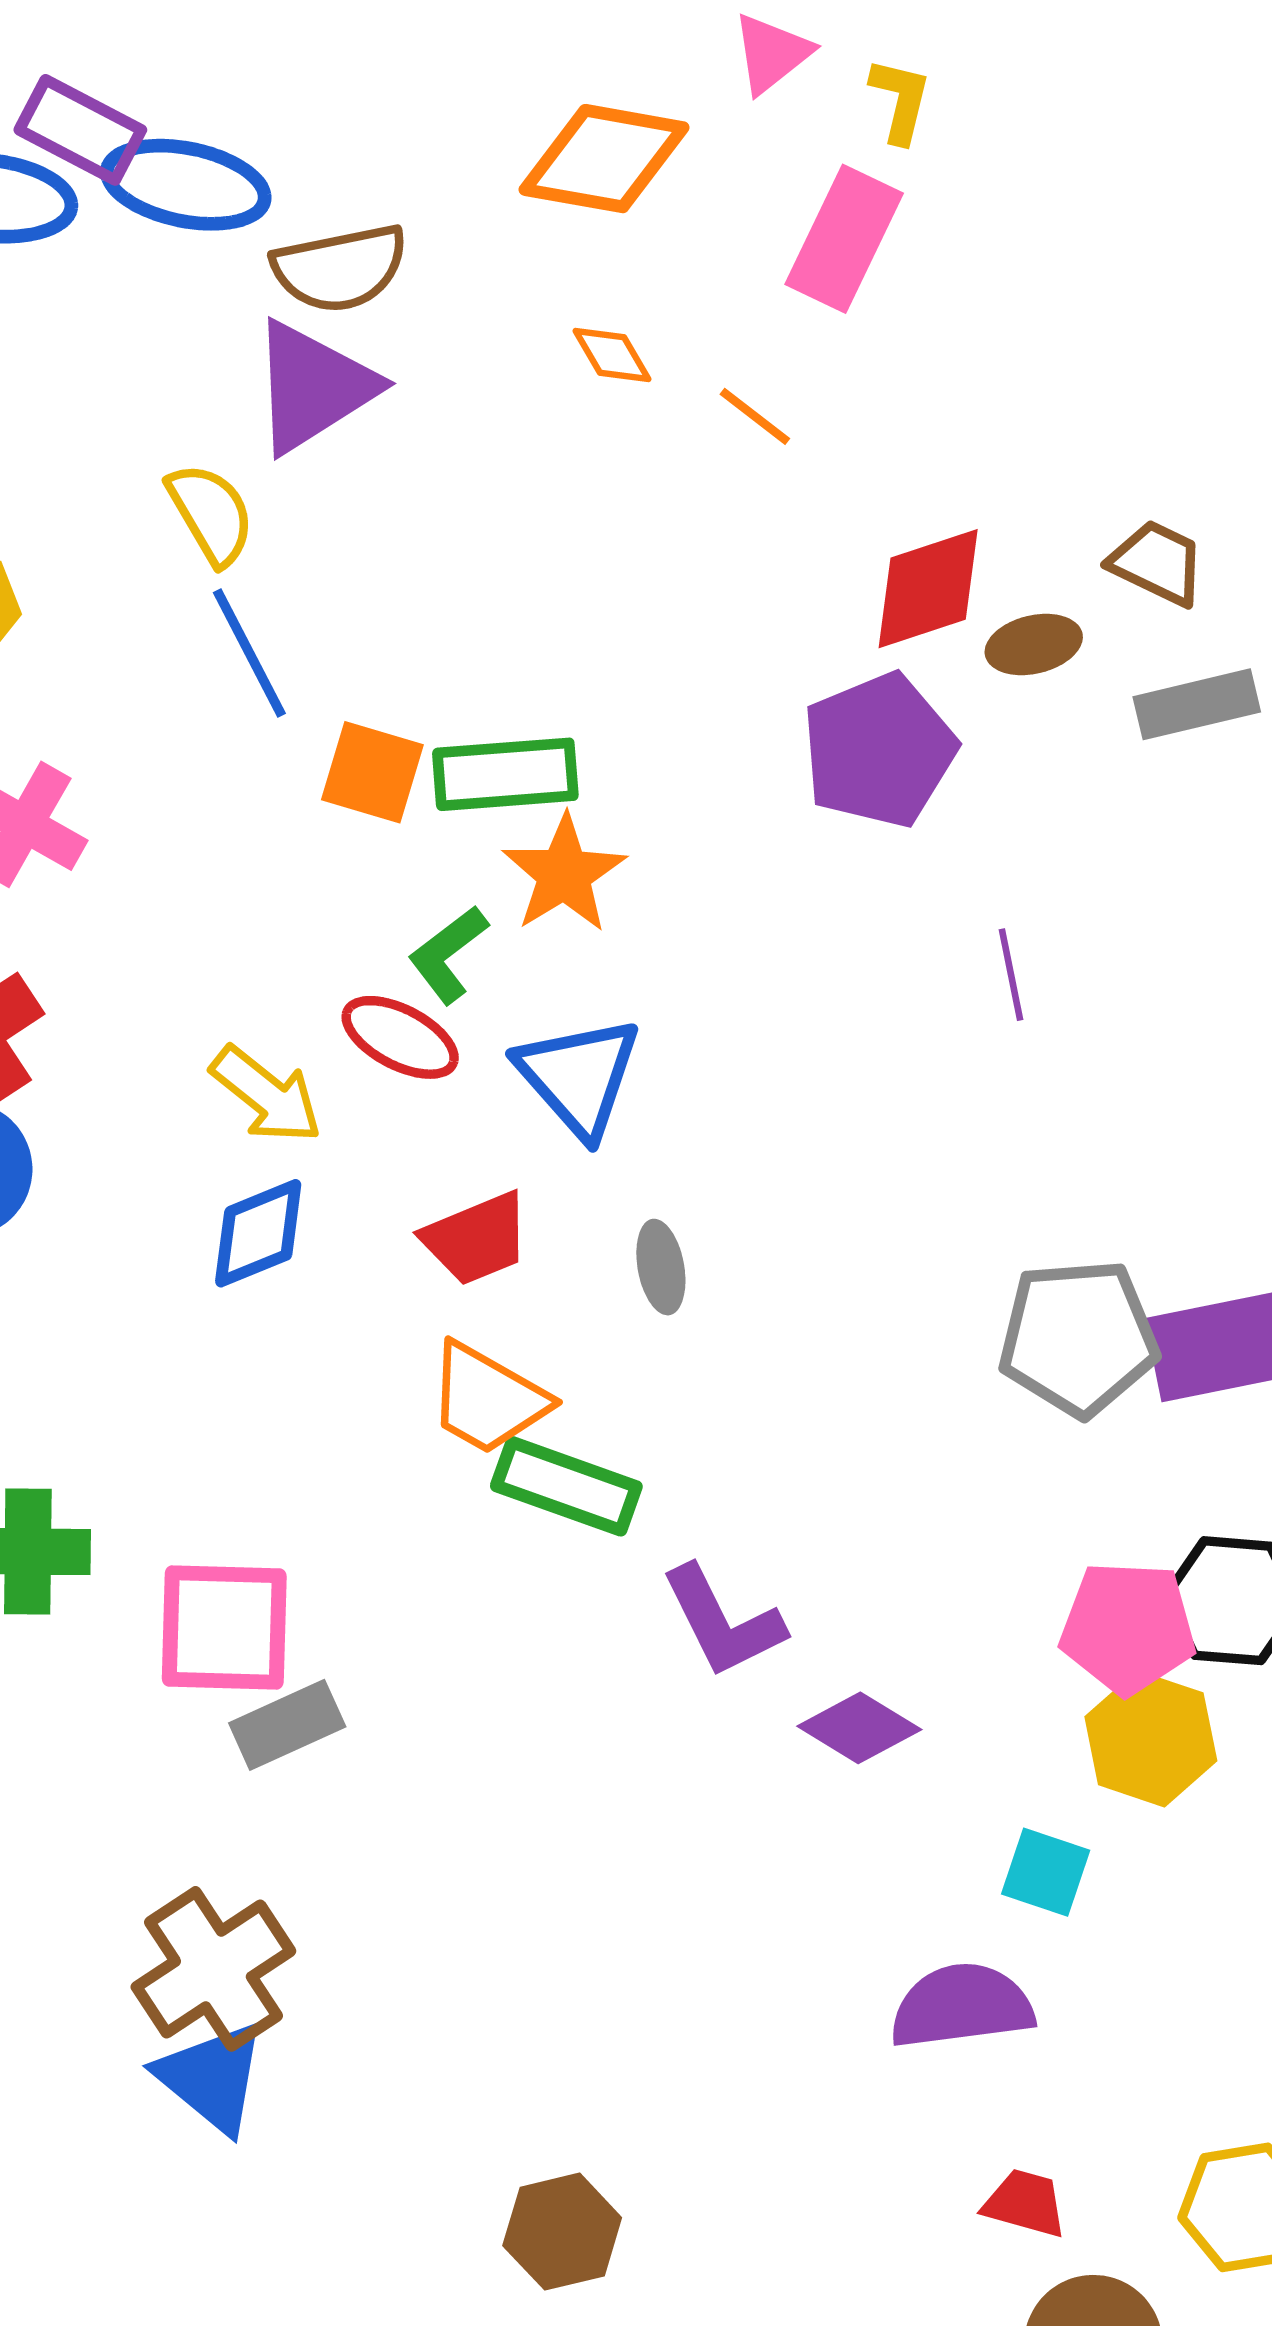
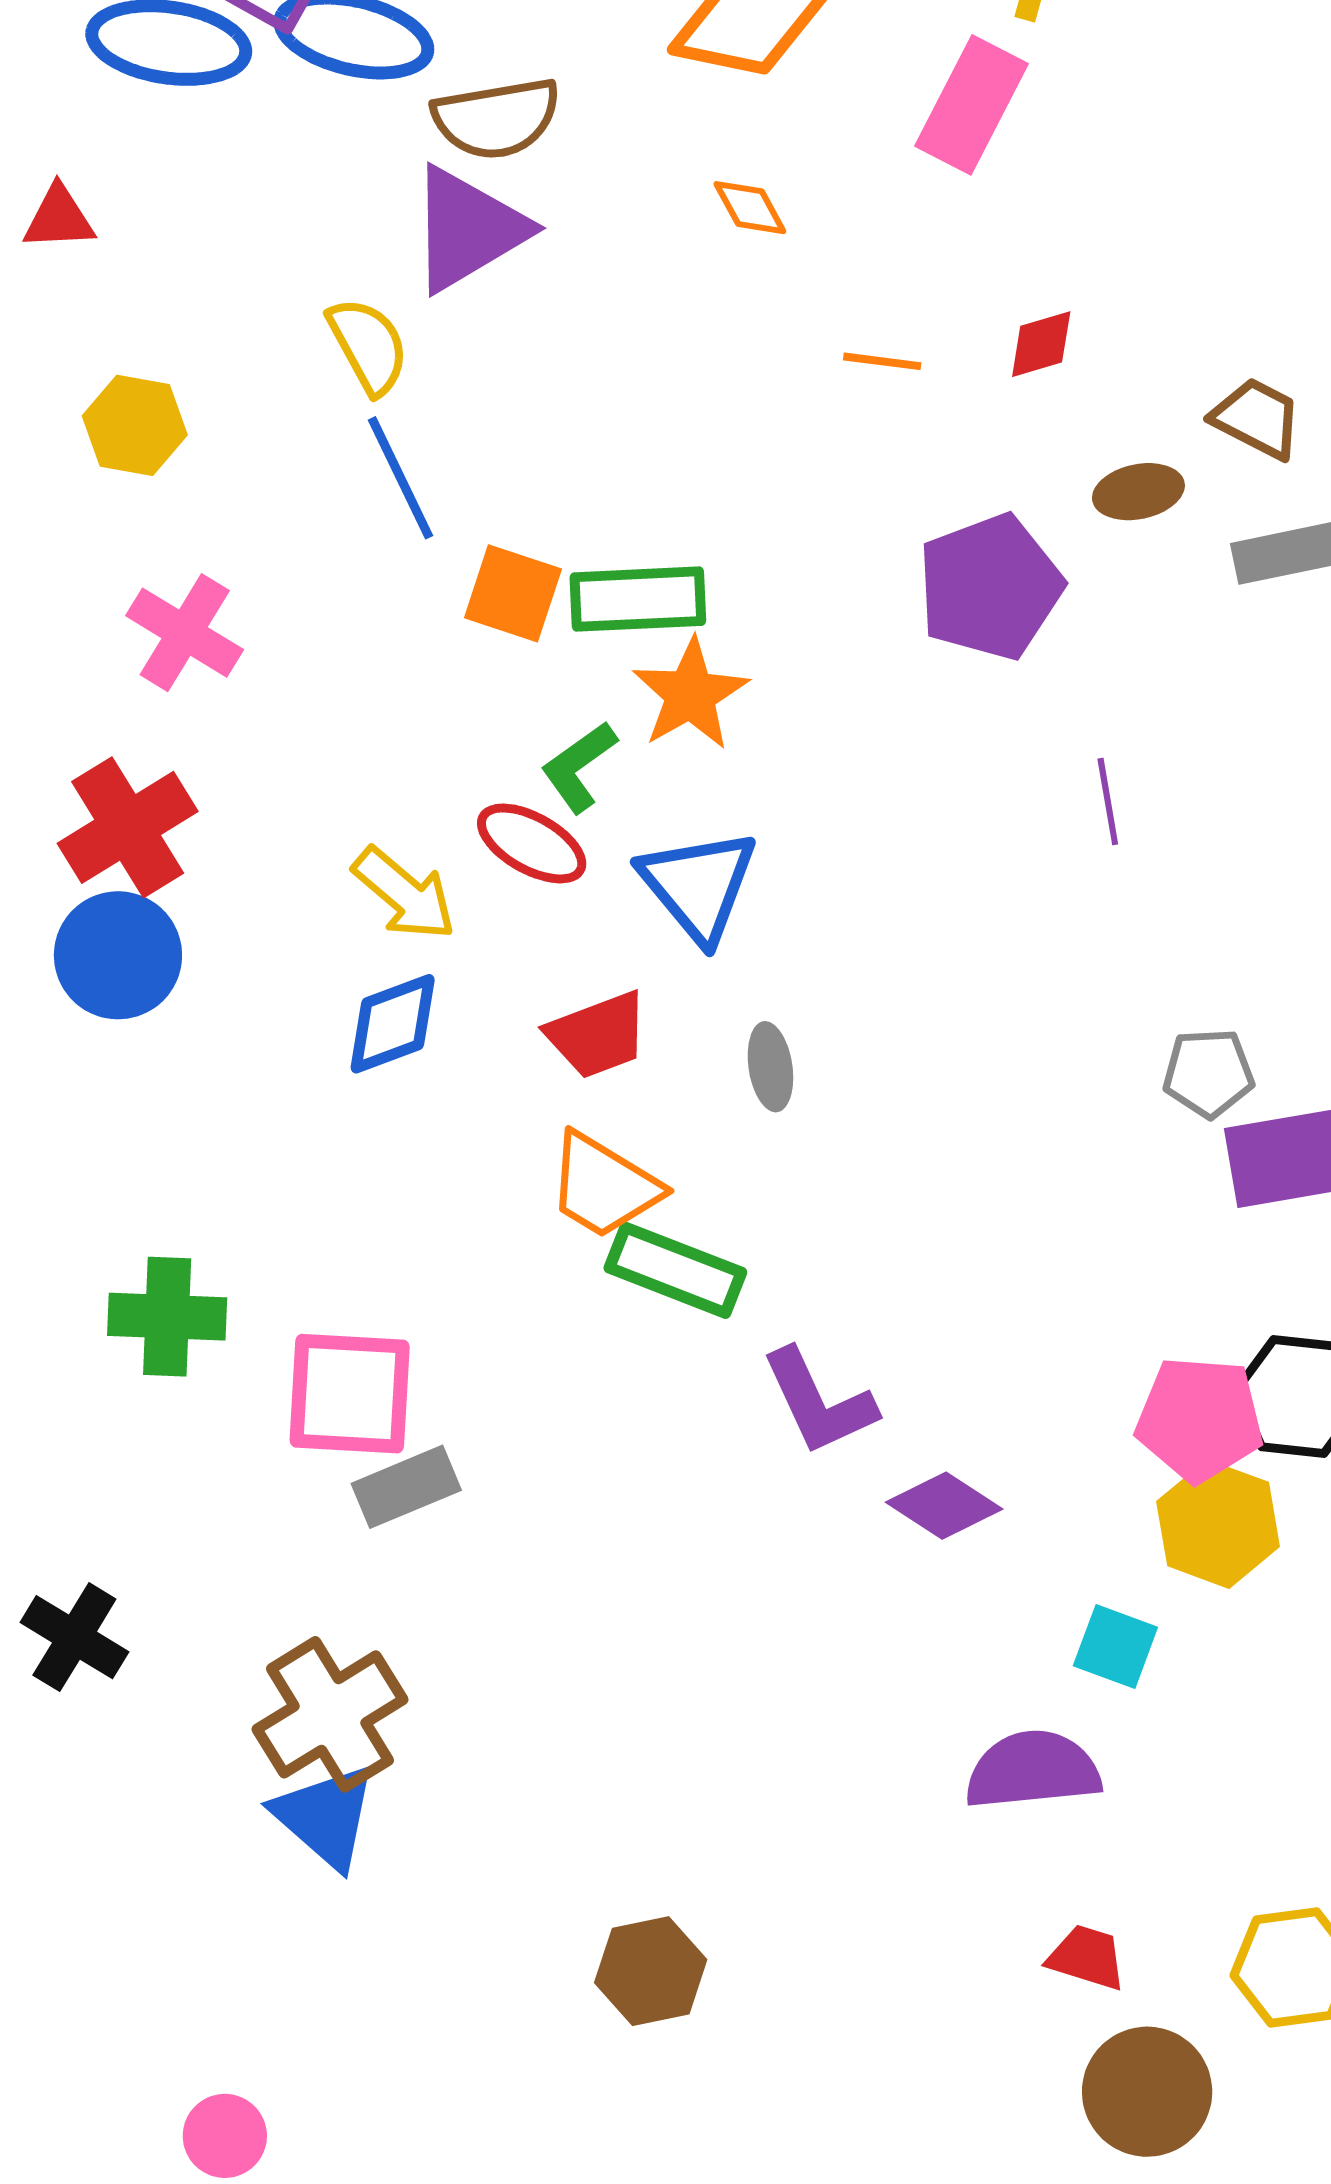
orange line: (755, 416) -> (882, 361), moved, turned -32
red diamond: (928, 589) -> (1041, 344), moved, size x0.6
gray pentagon: (1078, 1338) -> (1208, 1073), moved, size x0.6

